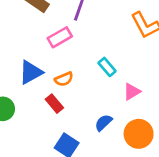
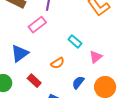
orange semicircle: (64, 79) -> (58, 63), moved
red rectangle: (54, 104) -> (34, 81), moved

